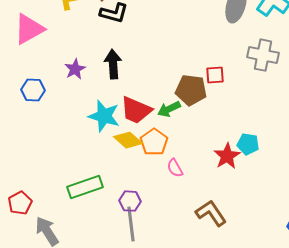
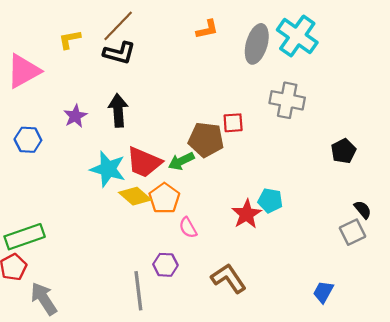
green rectangle: (85, 187) -> (25, 237), moved
purple hexagon: (130, 201) -> (165, 265), moved

